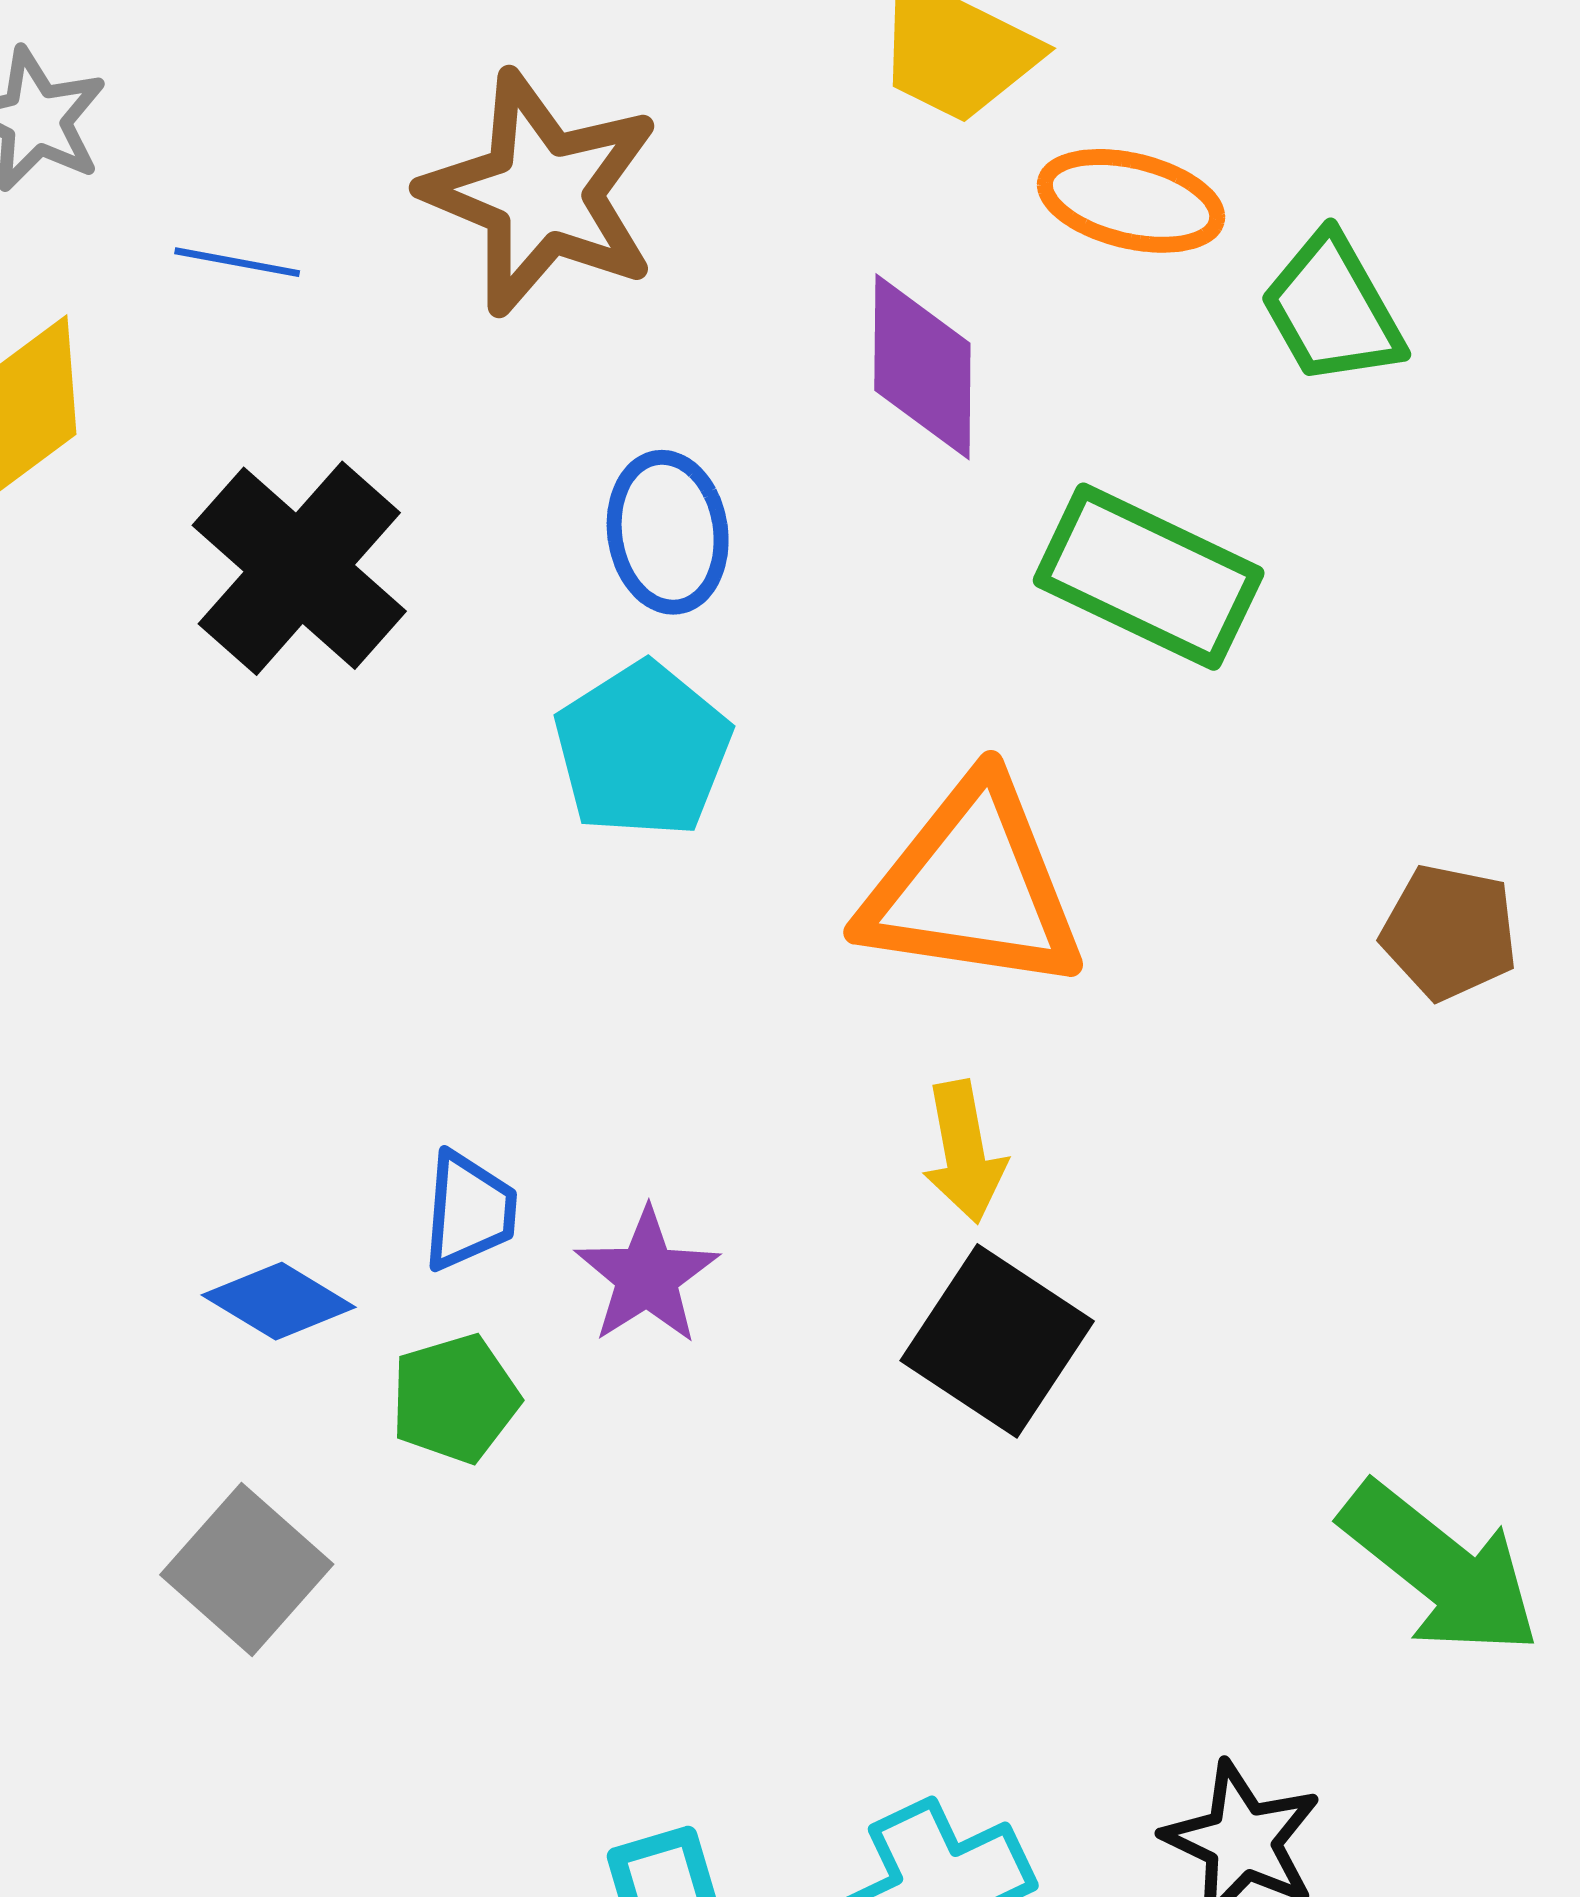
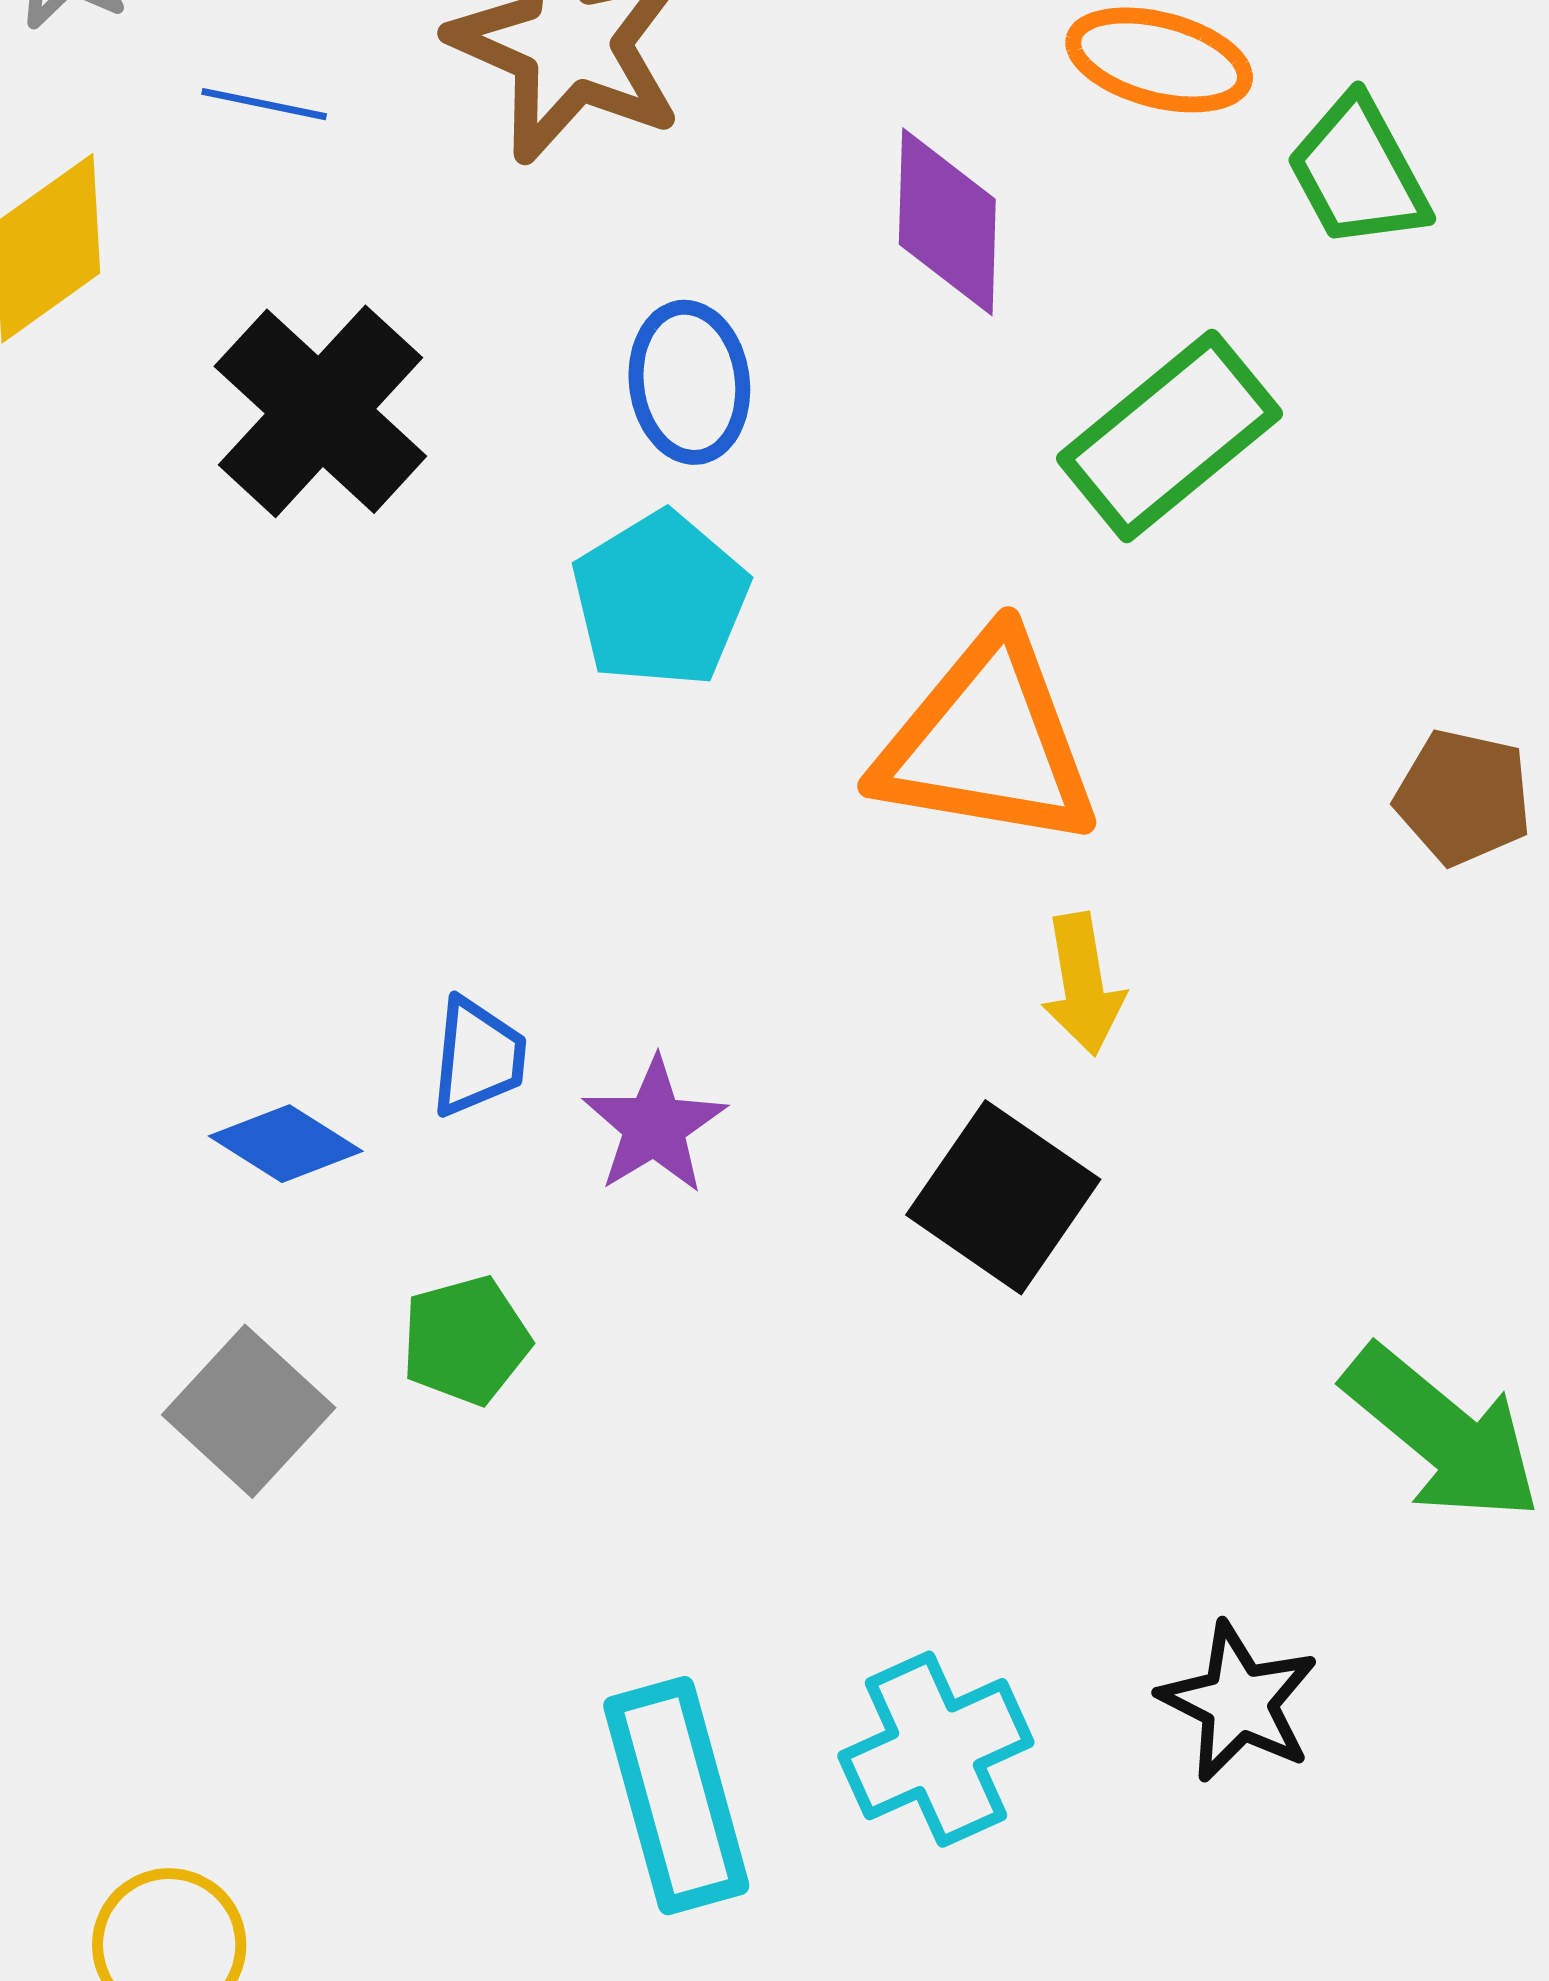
green rectangle: (1149, 577) -> (1169, 436), turned -66
yellow arrow: (964, 1152) -> (1083, 984), moved
green pentagon: (455, 1399) -> (466, 1340), moved

